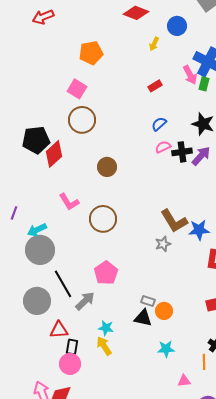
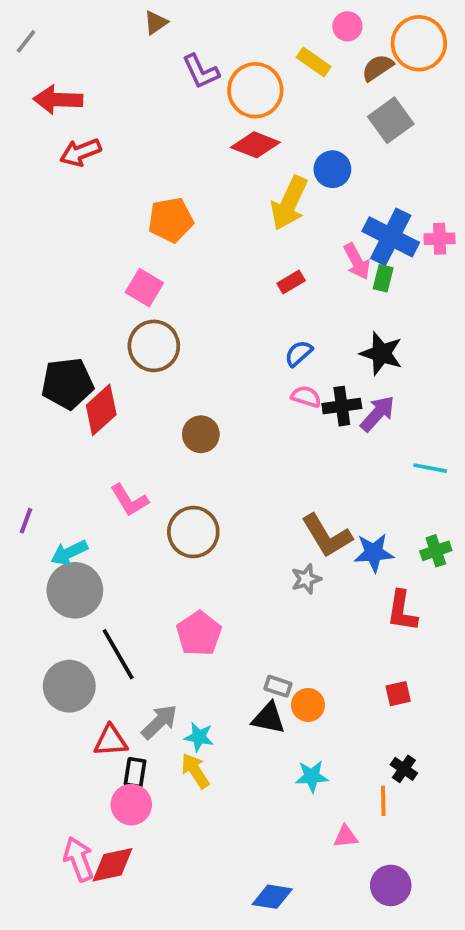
yellow arrow: (154, 44) -> (289, 203), size x2.0
pink semicircle: (163, 147) -> (306, 397), turned 42
gray arrow: (85, 301) -> (159, 722), moved

